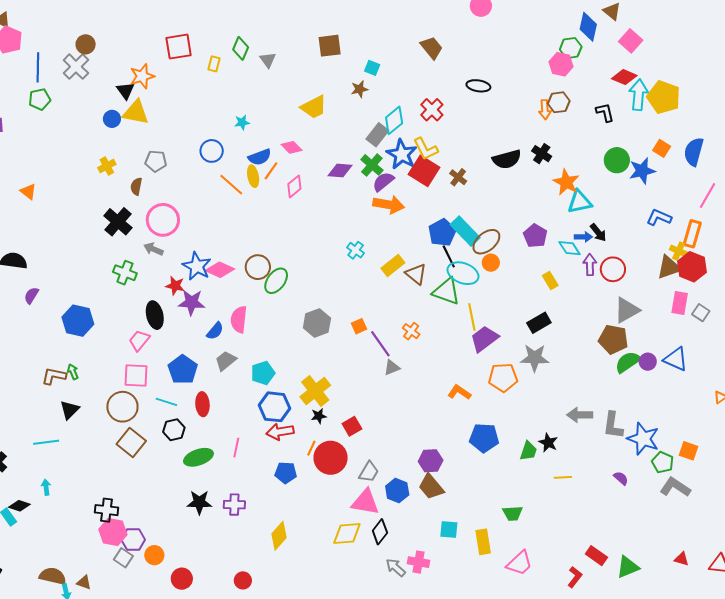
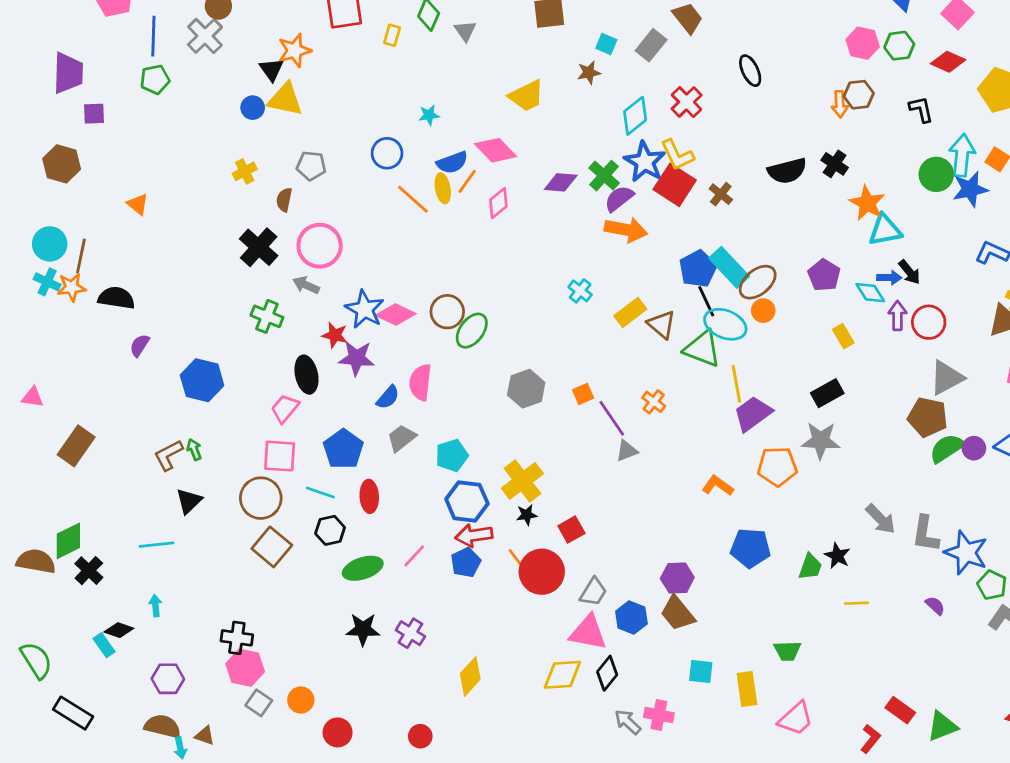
green hexagon: (571, 48) -> (899, 46), moved
black ellipse: (478, 86) -> (750, 71), turned 55
cyan arrow: (639, 95) -> (962, 155), moved
gray rectangle: (377, 135) -> (651, 45), moved
pink diamond: (292, 147) -> (496, 150), size x1.4
brown L-shape: (54, 376) -> (168, 455), turned -40
gray arrow: (580, 415) -> (881, 519), turned -135
pink line: (236, 448) -> (414, 556), turned 30
orange line: (311, 448) -> (516, 558), turned -63
blue pentagon: (286, 473) -> (466, 562), moved, turned -30
purple cross: (234, 505) -> (410, 633), turned 30
purple hexagon: (133, 540) -> (168, 679), moved

